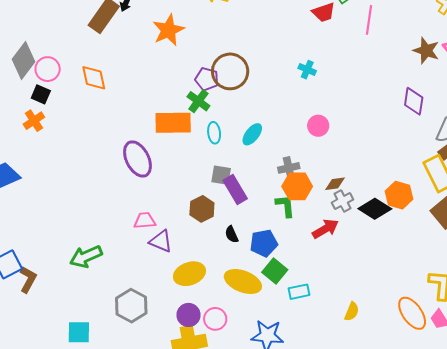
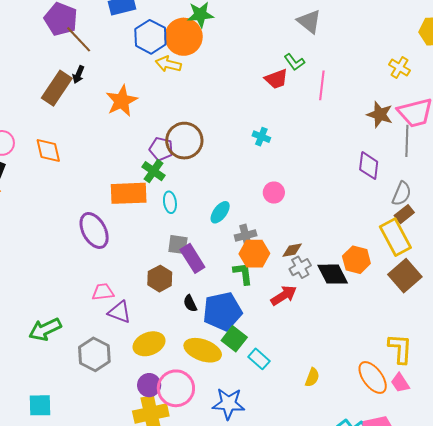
cyan ellipse: (252, 134) -> (220, 212), moved
black diamond: (375, 209) -> (333, 274), turned 32
blue pentagon: (264, 243) -> (222, 311), size x1.4
cyan rectangle: (299, 292) -> (259, 359), turned 55
gray hexagon: (131, 306) -> (94, 354), moved
pink circle: (215, 319) -> (176, 388), size x1.6

